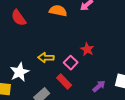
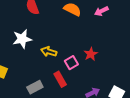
white star: (20, 72) -> (22, 39), moved

